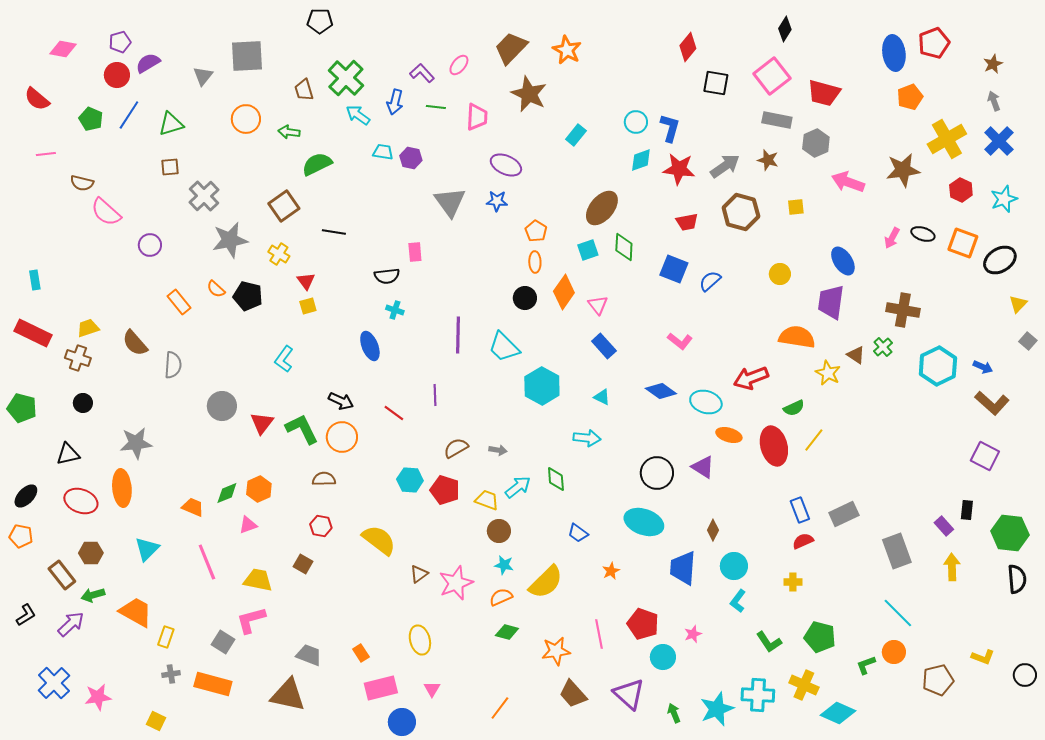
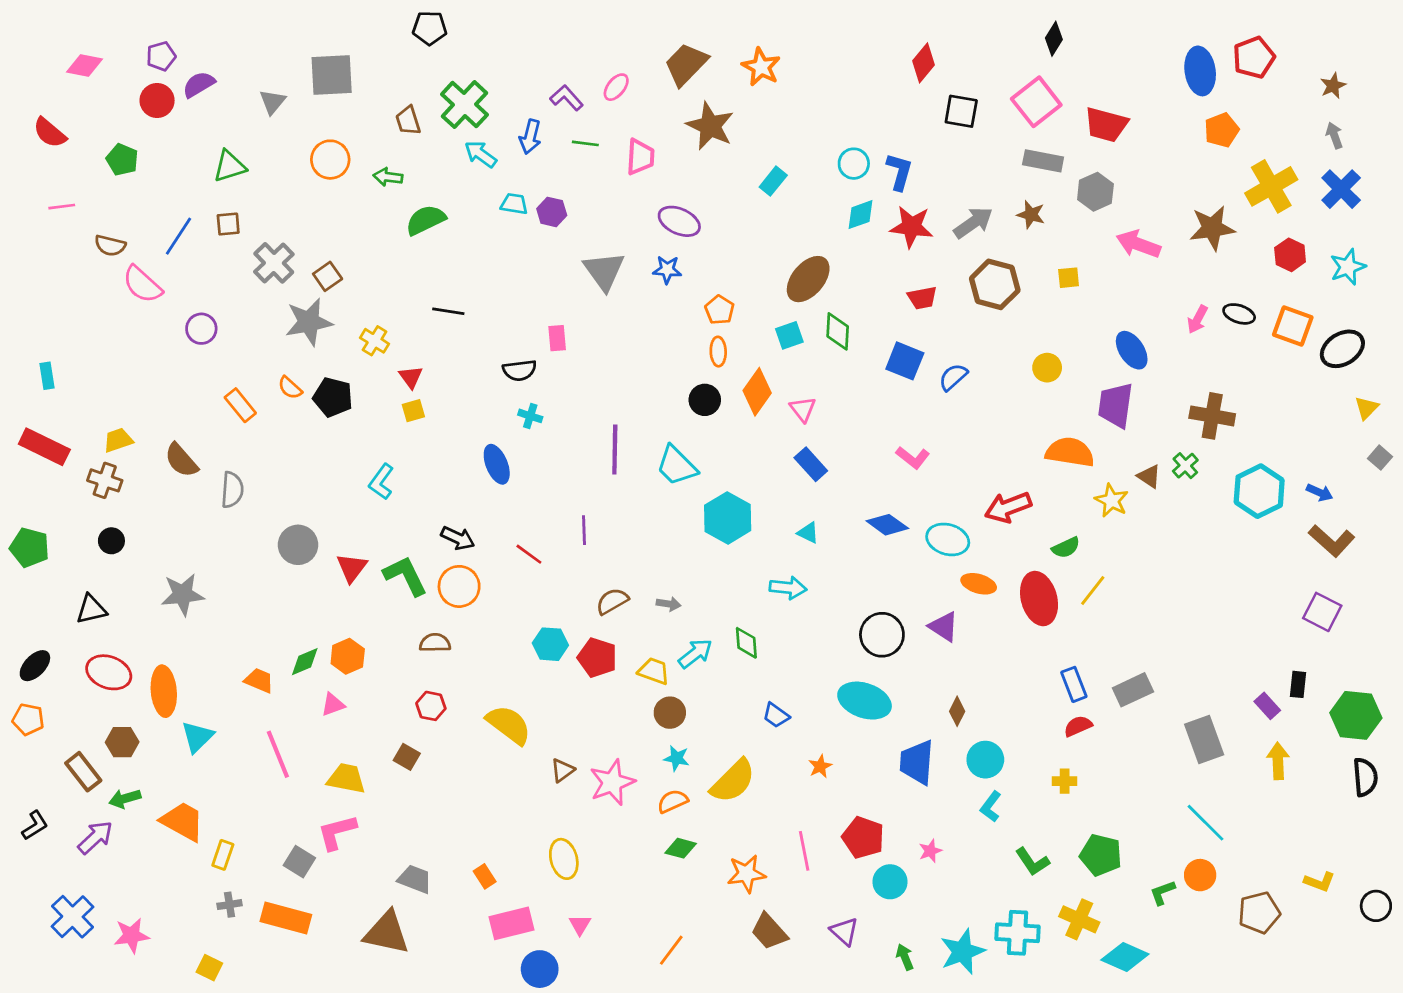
blue line: (129, 115) -> (179, 236), moved
brown square: (284, 206) -> (328, 276), moved, size x0.7
orange ellipse: (122, 488) -> (164, 691), moved
purple triangle: (629, 694) -> (844, 931), size x0.7

